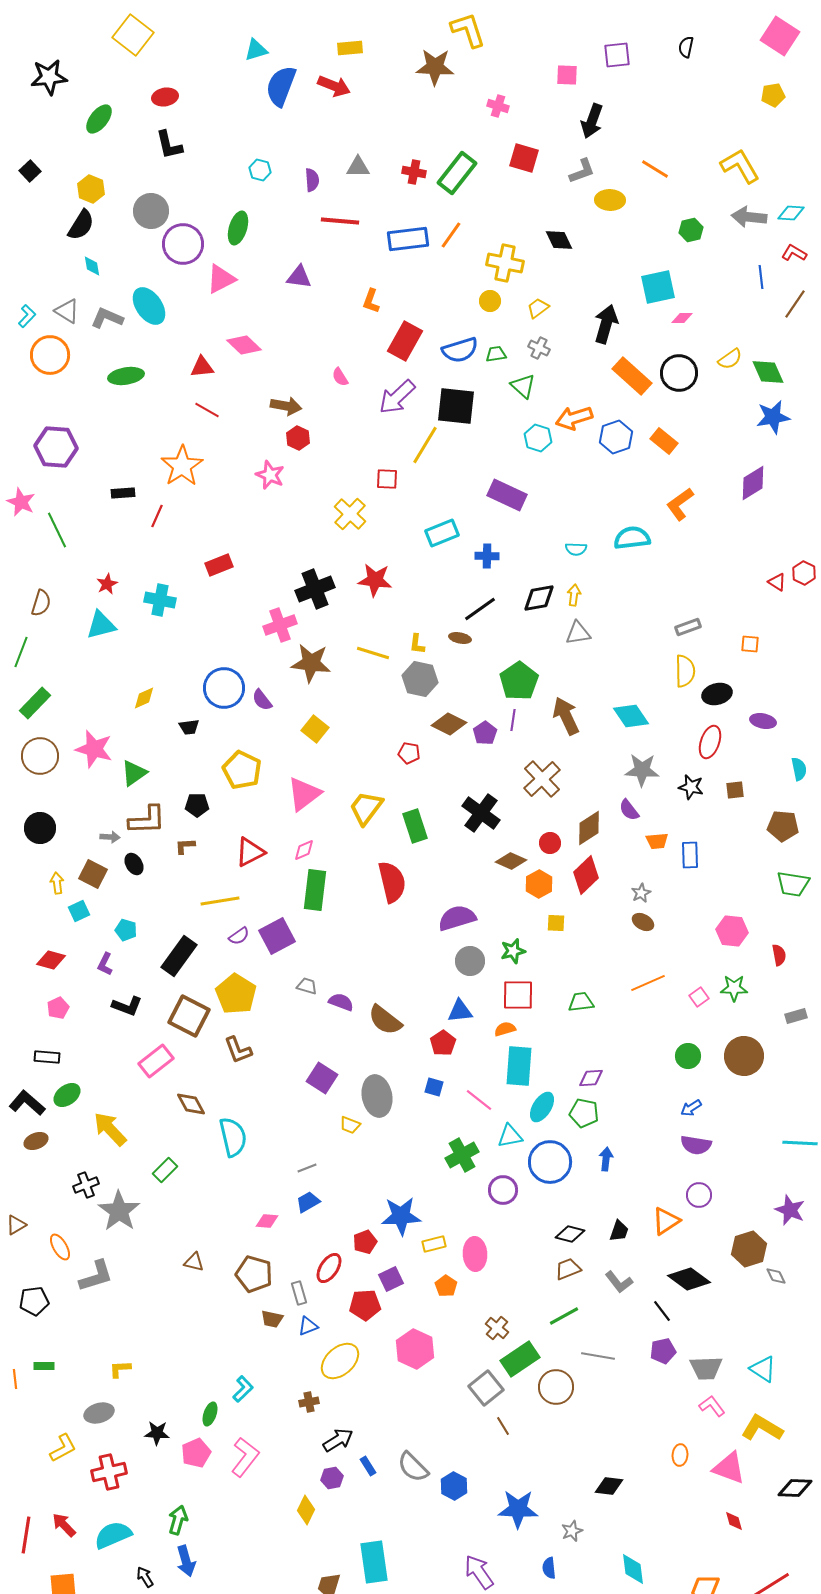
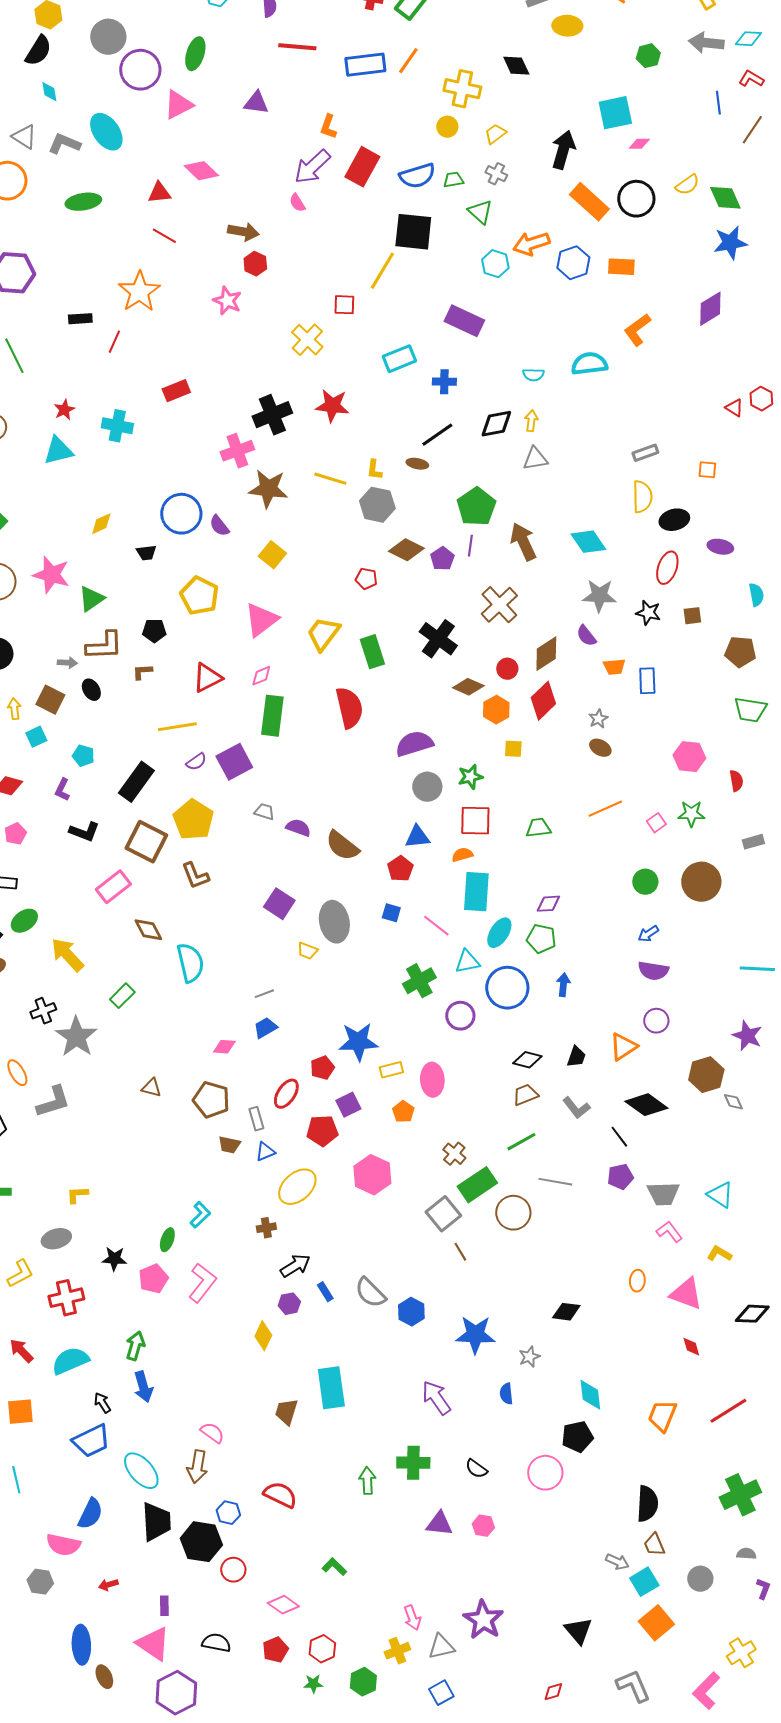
purple arrow: (397, 397) -> (312, 167), moved
orange rectangle: (664, 441) -> (621, 267), turned -36
yellow L-shape: (762, 1428) -> (719, 1254), size x0.6

